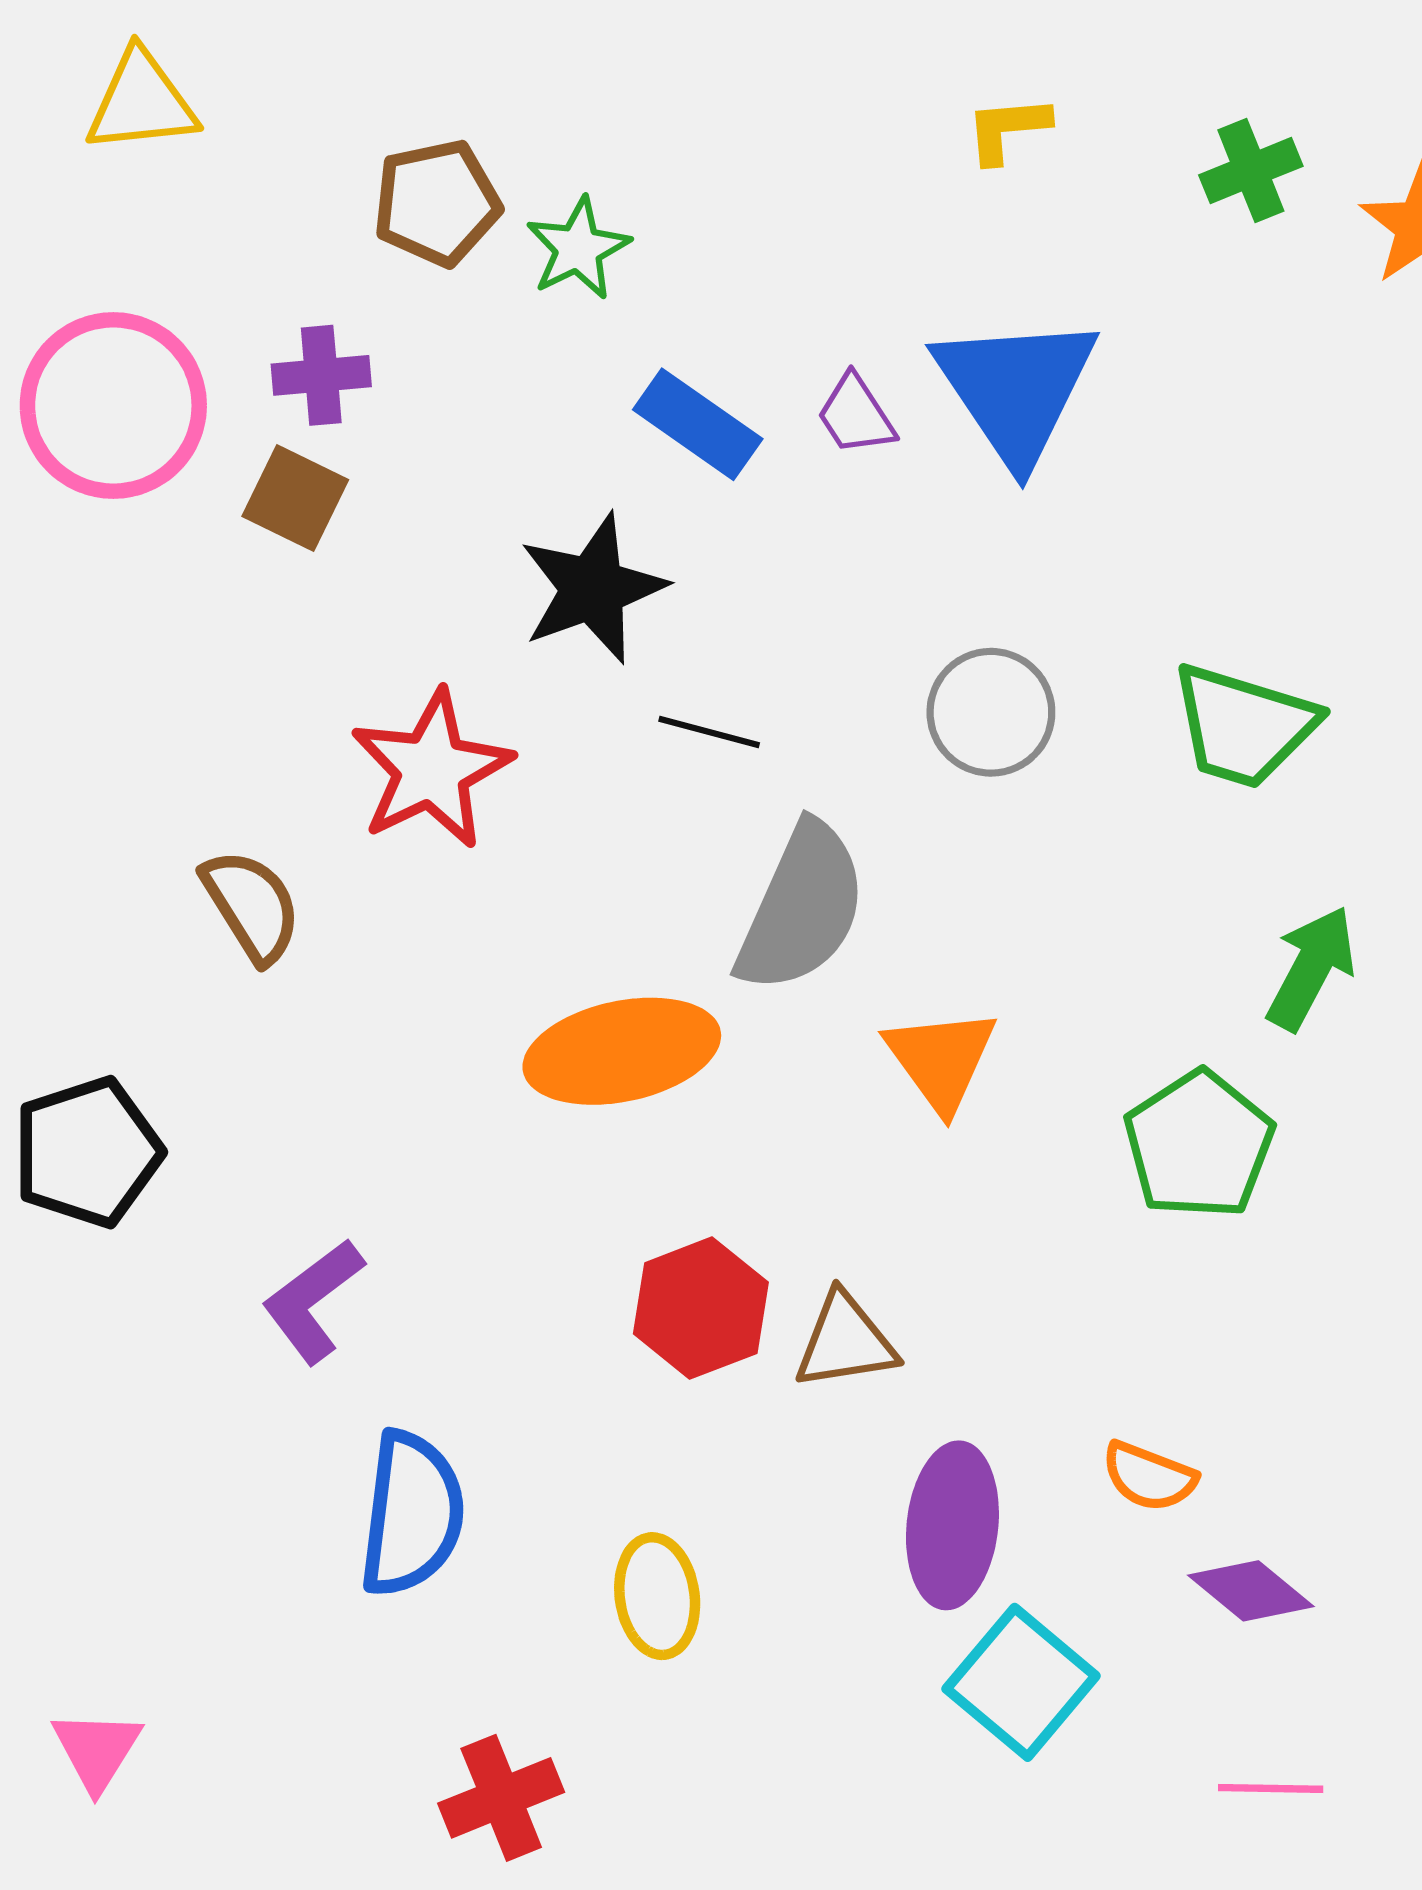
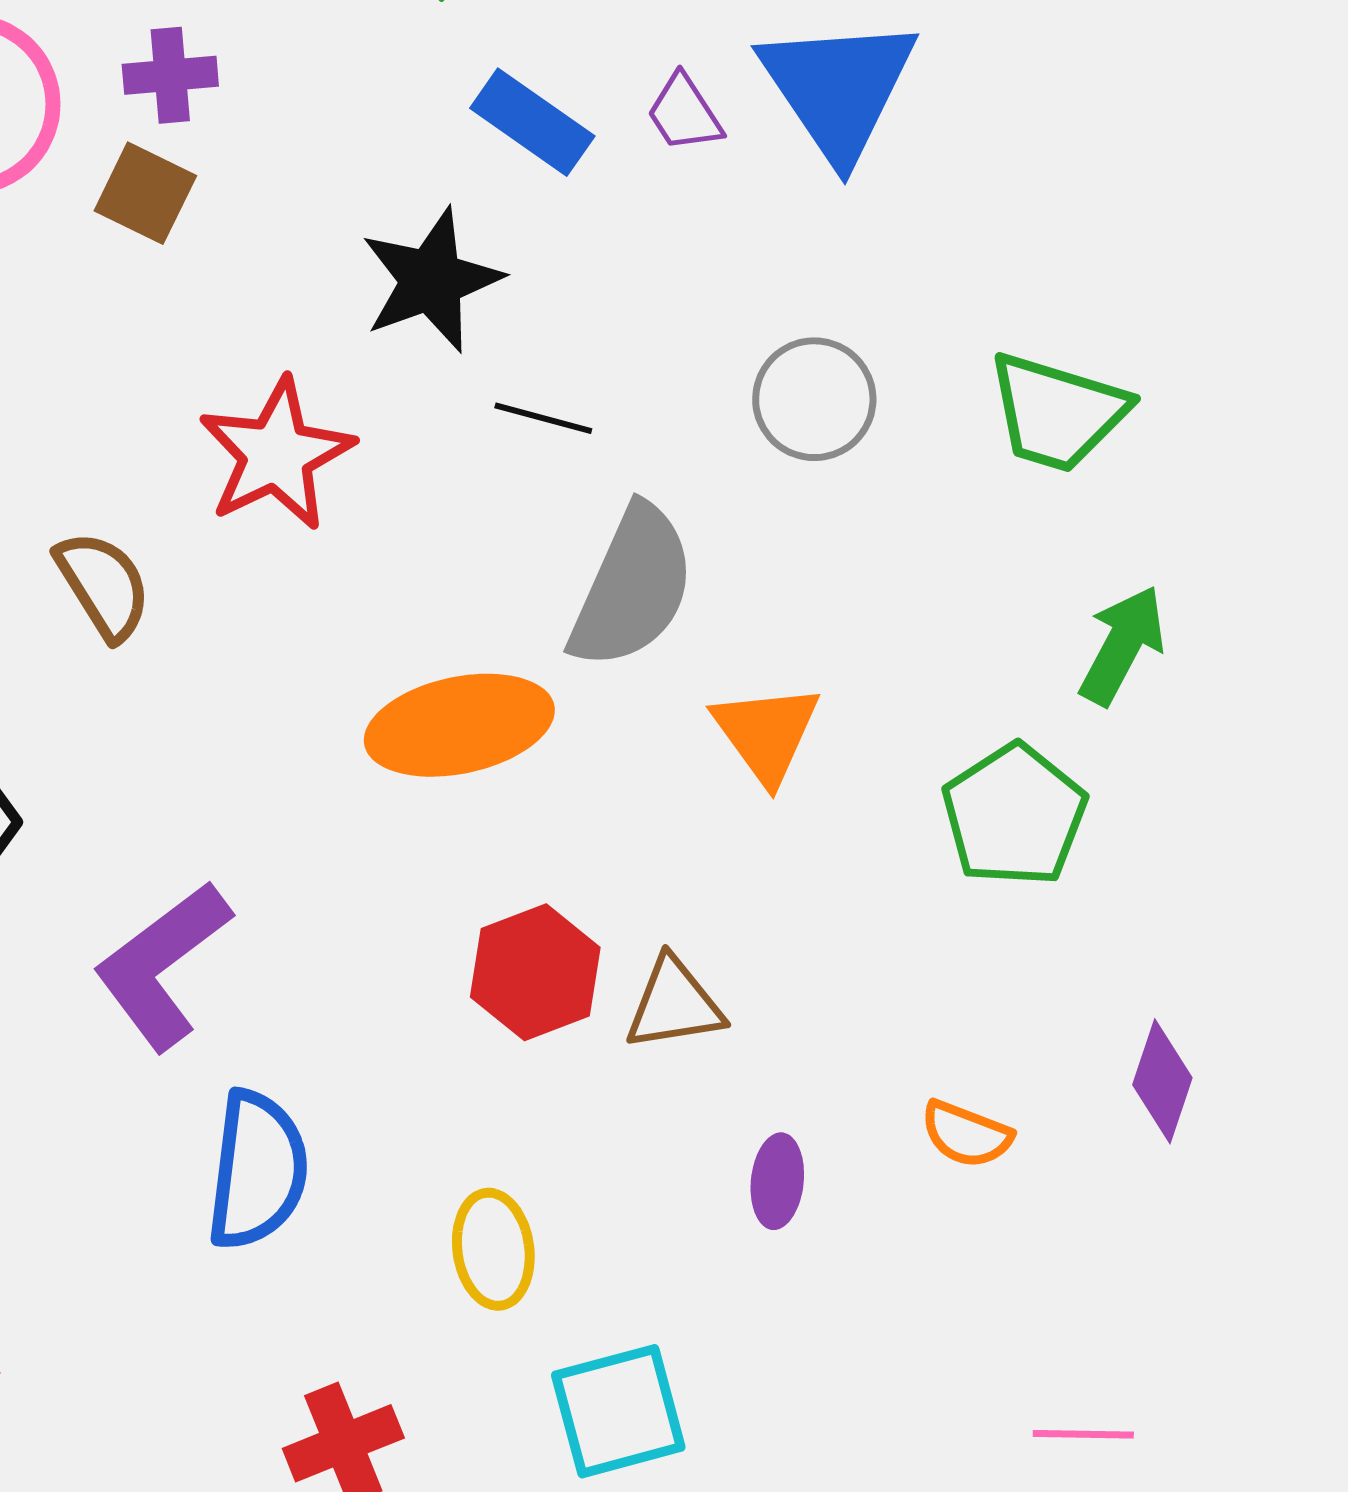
purple L-shape: (313, 1301) -> (162, 965), size x1.4
purple ellipse: (952, 1525) -> (777, 1181), size x0.6
purple diamond: (1251, 1591) -> (1162, 1081), moved, turned 69
cyan square: (1021, 1682) -> (618, 1411), moved, turned 35

